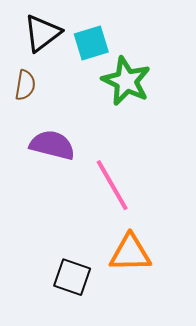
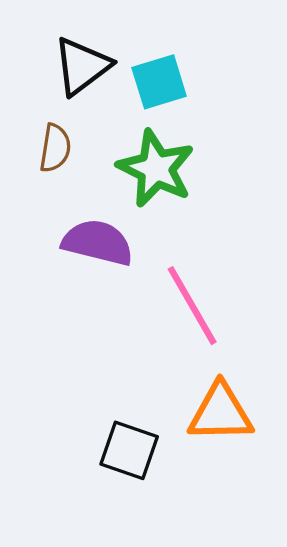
green star: (126, 81) -> (156, 169), moved

